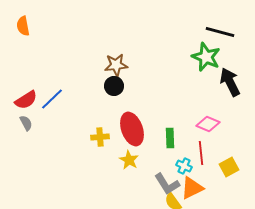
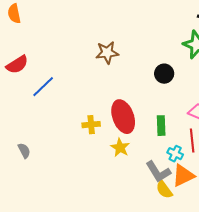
black circle: (114, 86) -> (164, 74), moved
red semicircle: (26, 100) -> (17, 65), moved
gray semicircle: (26, 123) -> (24, 151), moved

